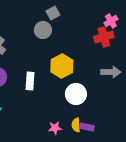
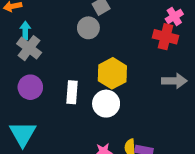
red cross: (104, 37) -> (165, 37), turned 30
white circle: (76, 94) -> (106, 104), moved

